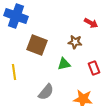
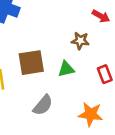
brown square: (37, 45) -> (31, 63), moved, turned -30

